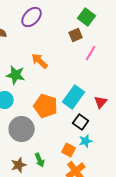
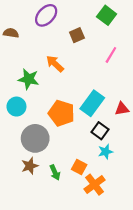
brown square: (76, 35) -> (77, 35), moved
red triangle: (101, 102) -> (122, 109), turned 40
orange square: (69, 150) -> (79, 167), moved
brown star: (19, 165) -> (30, 166), moved

